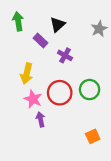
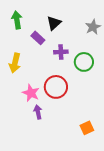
purple cross: (65, 55) -> (61, 52), turned -32
yellow arrow: (27, 74) -> (15, 63), moved
green circle: (90, 90) -> (84, 62), moved

